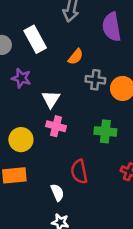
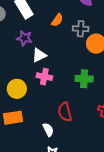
purple star: (21, 78) -> (24, 38), moved
gray cross: (95, 80) -> (81, 29), moved
white triangle: (51, 99) -> (39, 55), turned 35

